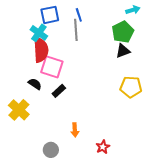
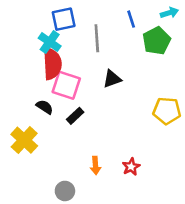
blue line: (79, 15) -> (131, 19), moved
black triangle: (123, 51) -> (112, 79), moved
red star: (103, 147) -> (131, 167), moved

